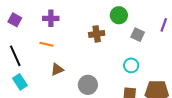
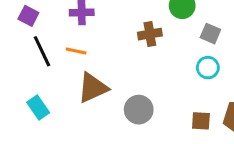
black line: (15, 56) -> (42, 51), moved
cyan circle: (131, 65) -> (208, 68), moved
brown triangle: (57, 69) -> (93, 88), size x1.6

